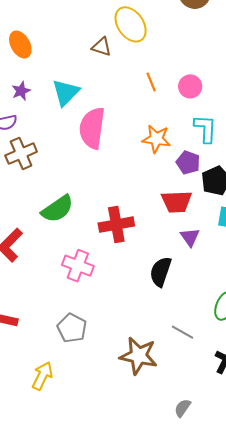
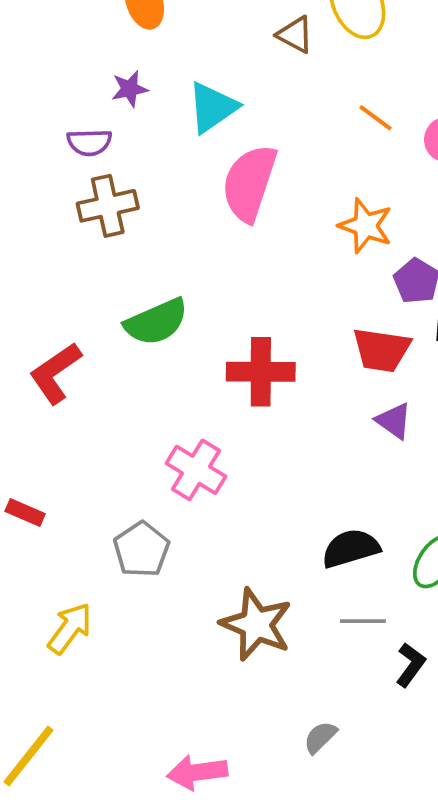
orange line: (151, 82) -> (376, 118), turned -42
purple triangle: (190, 237) -> (394, 421), turned -30
pink cross: (78, 266) -> (196, 470), moved
black semicircle: (161, 272) -> (351, 548), moved, turned 44
gray line: (183, 332) -> (363, 621), moved, turned -40

